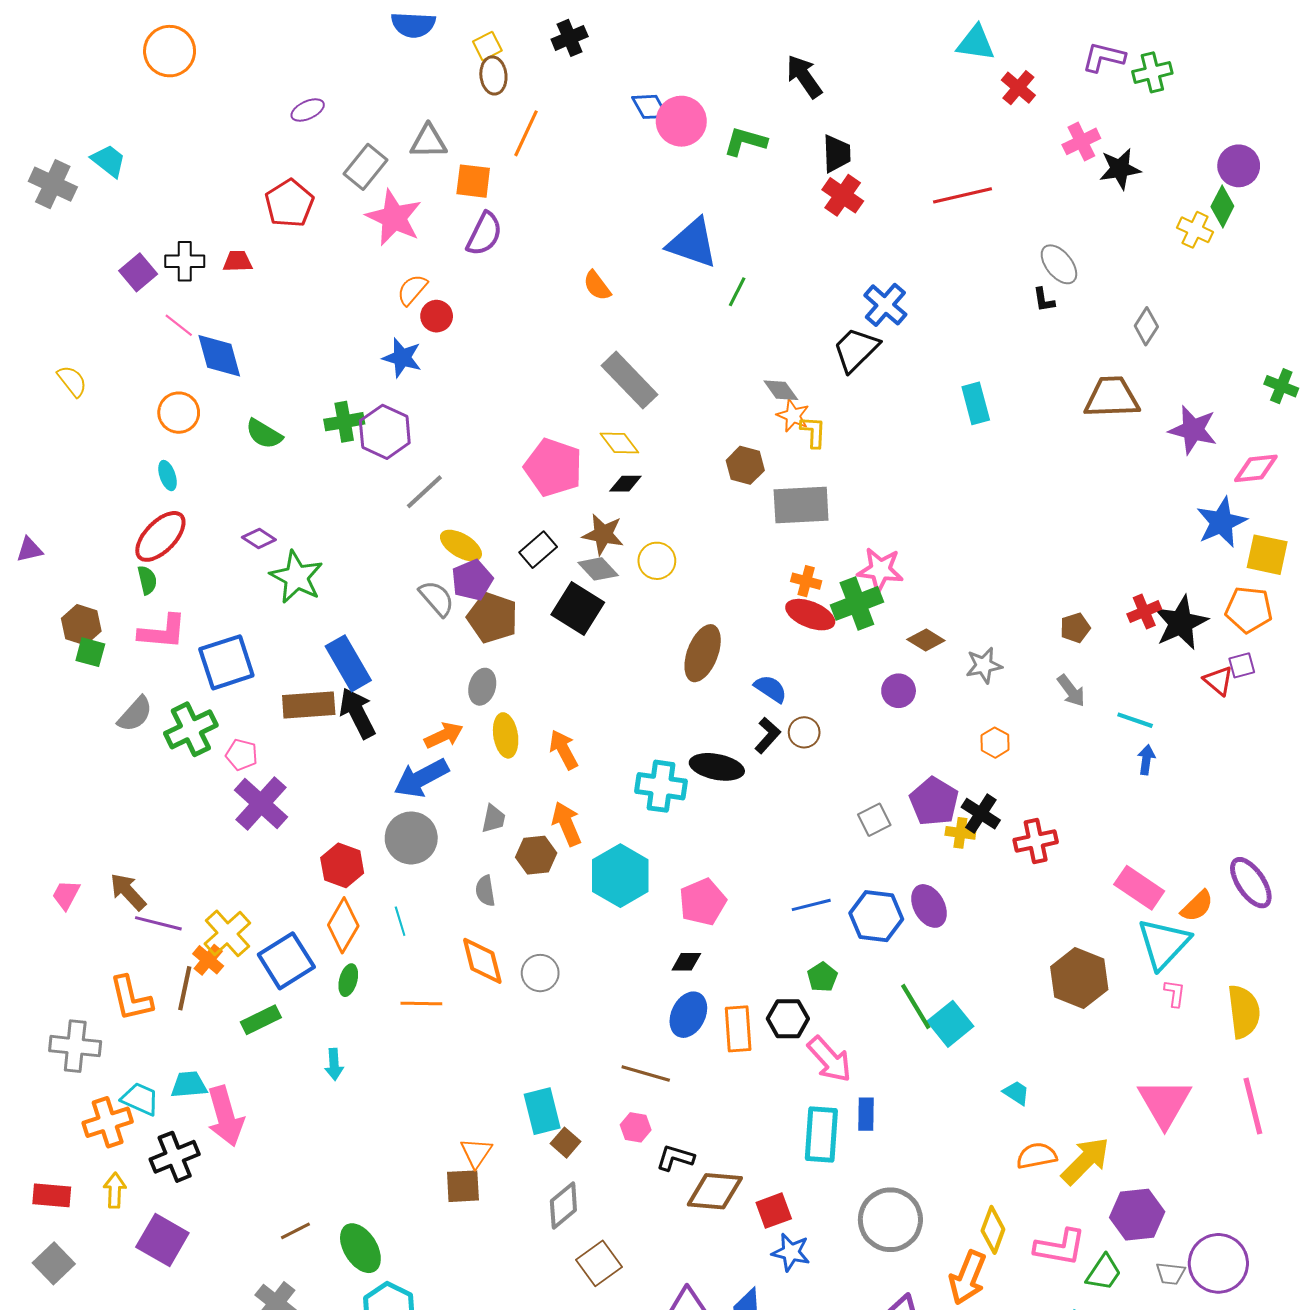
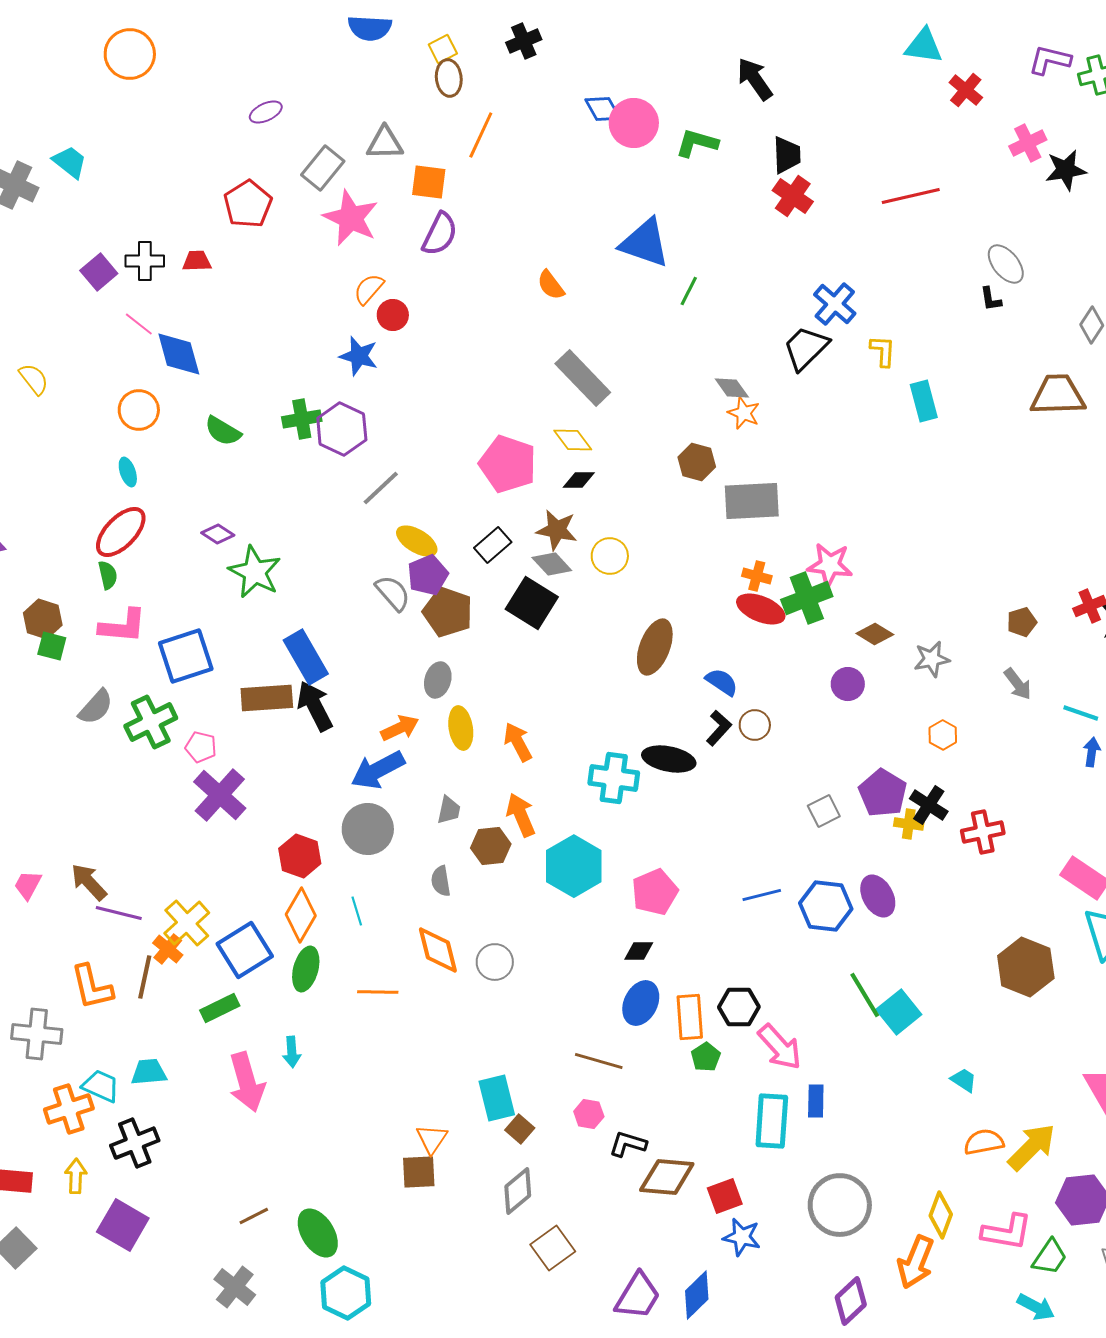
yellow L-shape: (813, 432) -> (883, 351), moved
green pentagon: (822, 977) -> (706, 1057), moved
green ellipse: (348, 980) -> (306, 969), size x1.4
pink arrow: (225, 1116) -> (247, 1082), moved

